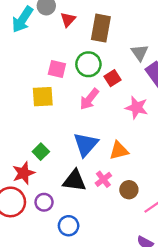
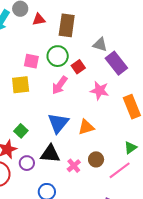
red triangle: (68, 19) -> (39, 19), turned 40
gray triangle: (140, 53) -> (100, 45), turned -35
pink cross: (103, 179) -> (74, 166), moved
purple circle: (44, 202) -> (27, 163), moved

